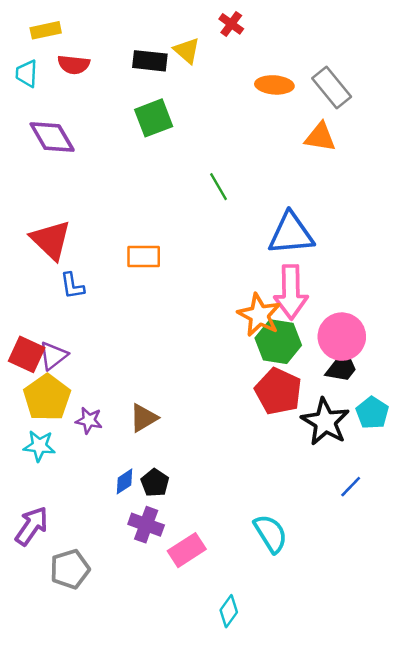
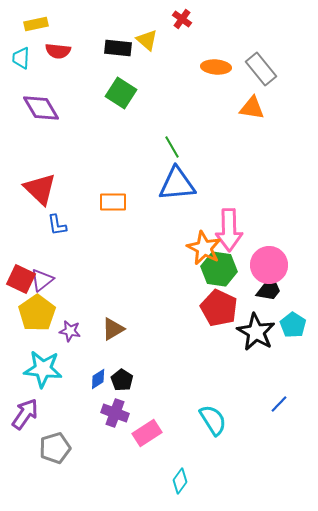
green square: (154, 118) -> (121, 93), turned -36
blue triangle: (291, 234) -> (177, 184), moved
cyan star: (39, 446) -> (43, 369), moved, size x1.5
blue line: (351, 487) -> (279, 404), moved

